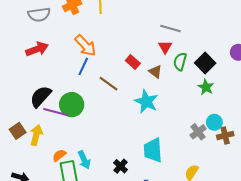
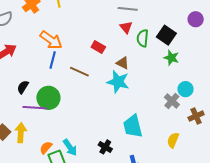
brown triangle: (155, 72) -> (123, 63), moved
black semicircle: (41, 97) -> (23, 87), moved, size x0.6
brown cross: (225, 135) -> (196, 116), moved

